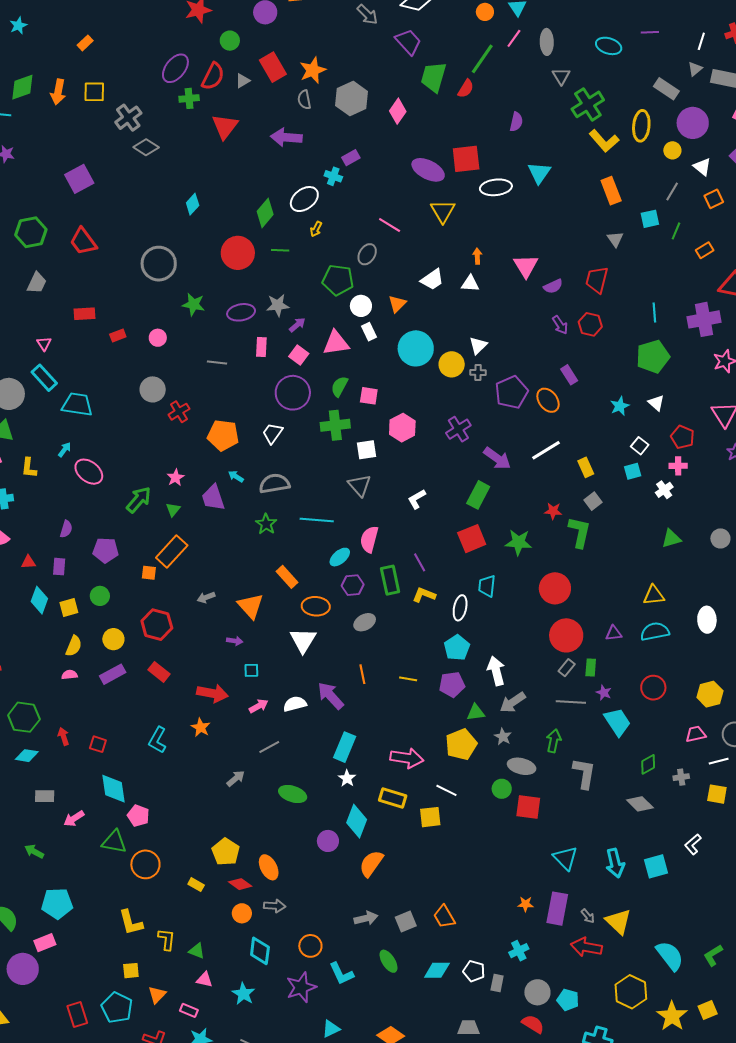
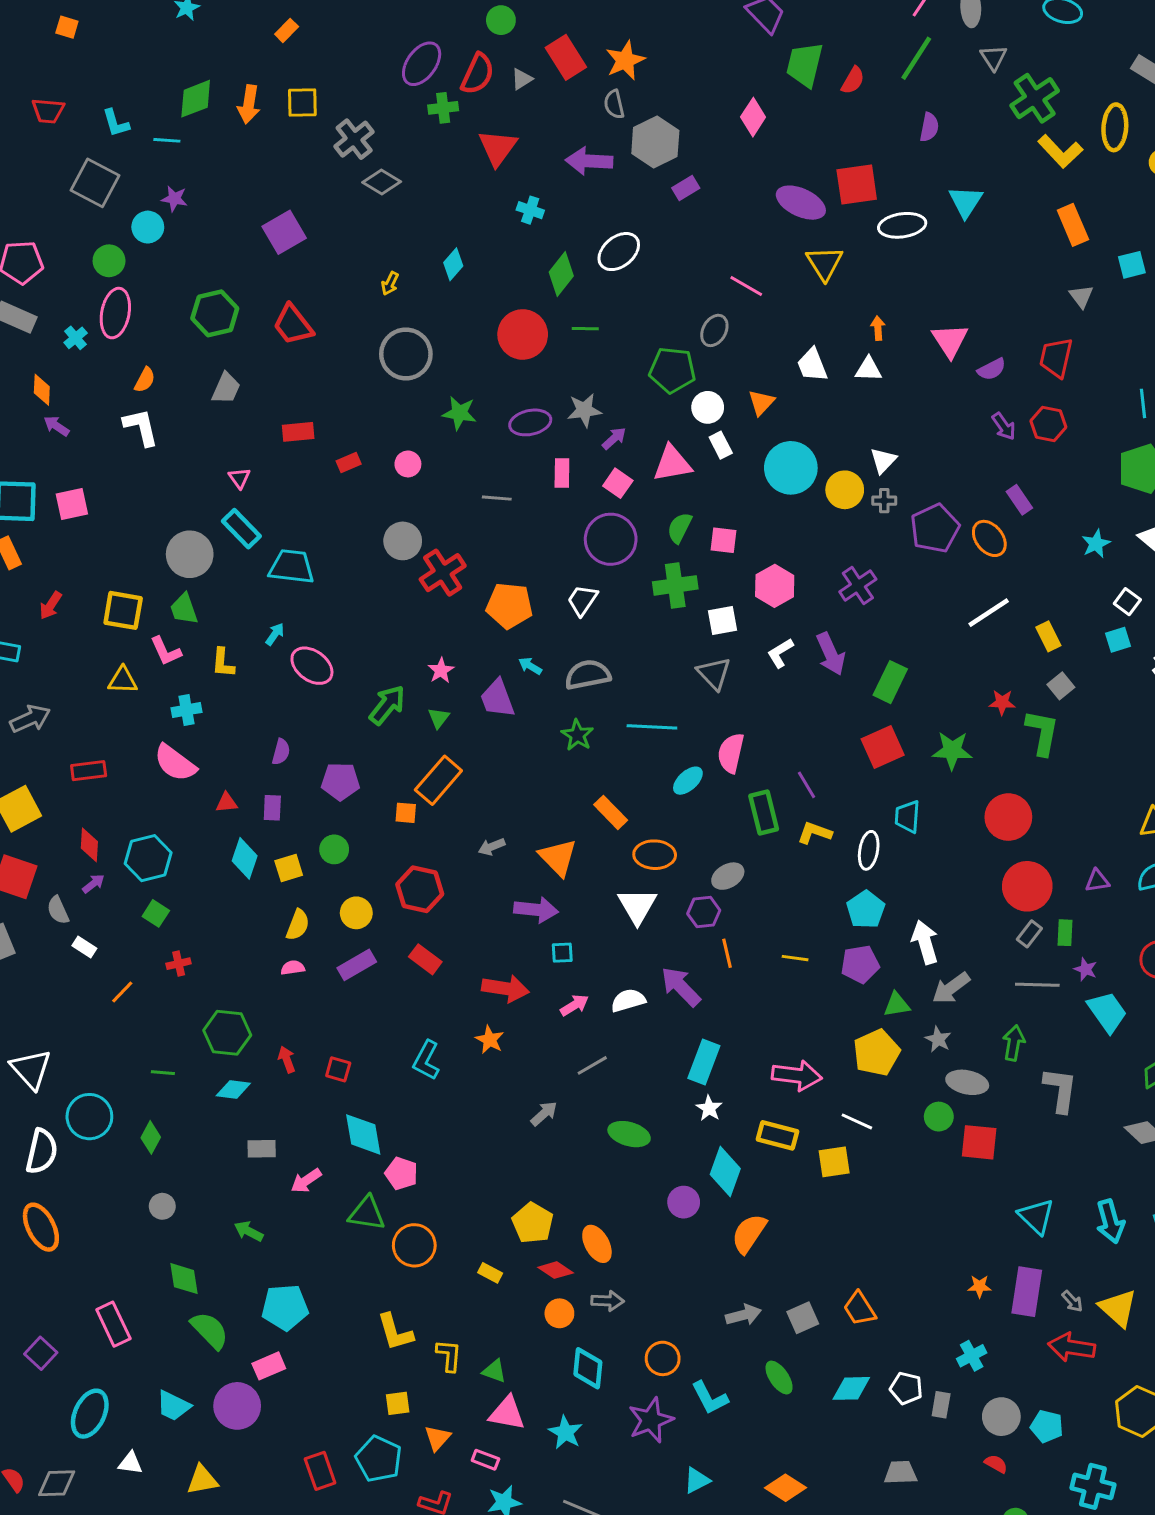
green line: (482, 59) -> (916, 58), moved
gray hexagon: (352, 98) -> (655, 142), moved
cyan cross: (333, 176) -> (530, 210), moved
yellow arrow: (316, 229) -> (390, 283), moved
white trapezoid: (432, 280) -> (812, 365), turned 105
red cross: (179, 412) -> (443, 573), size x1.4
purple arrow: (497, 458) -> (831, 654), moved, turned 32
white L-shape: (417, 499) -> (780, 653), moved
purple hexagon: (353, 585) -> (704, 912), moved
purple arrow: (235, 641) -> (536, 910), size x1.8
pink triangle: (204, 980) -> (507, 1413), size x1.5
red semicircle: (533, 1024) -> (996, 1464), size x0.7

